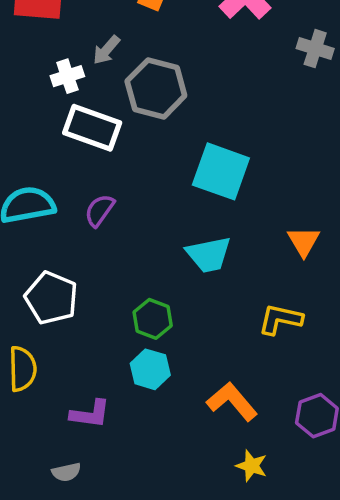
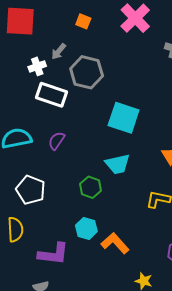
green hexagon: (153, 319) -> (91, 187), moved
orange L-shape: (232, 401) -> (115, 243), moved
purple L-shape: (90, 414) -> (53, 254), size x1.4

